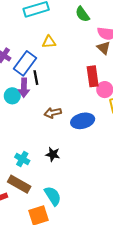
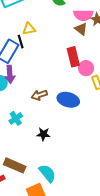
black line: (36, 78) -> (21, 42), moved
blue ellipse: (83, 121) -> (68, 100), turned 35
cyan cross: (22, 159) -> (16, 118), moved, turned 32

